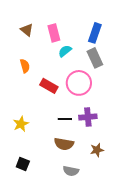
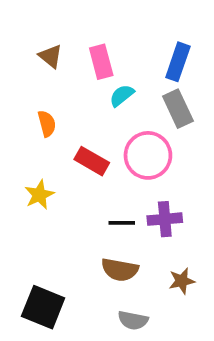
yellow star: (21, 124) -> (39, 195), moved
black square: (23, 164) -> (43, 307), size x1.6

